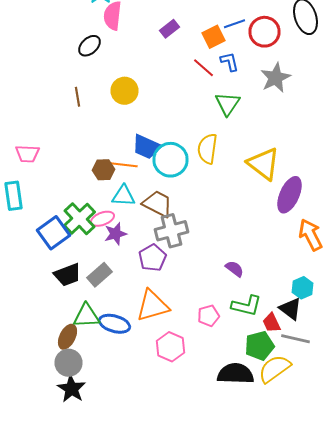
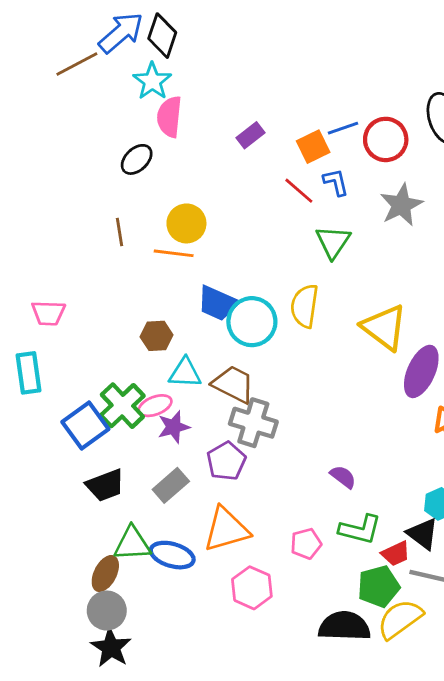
orange line: (124, 165) -> (174, 253), moved
gray cross: (172, 231) -> (253, 423), turned 32
gray rectangle: (100, 275) -> (171, 485), moved
red trapezoid: (272, 323) -> (396, 554), turned -90

